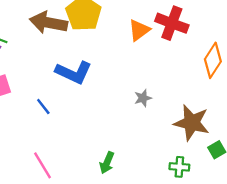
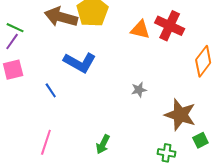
orange triangle: (139, 30) -> (140, 30), turned 45
pink line: (42, 165) -> (46, 142), turned 45

